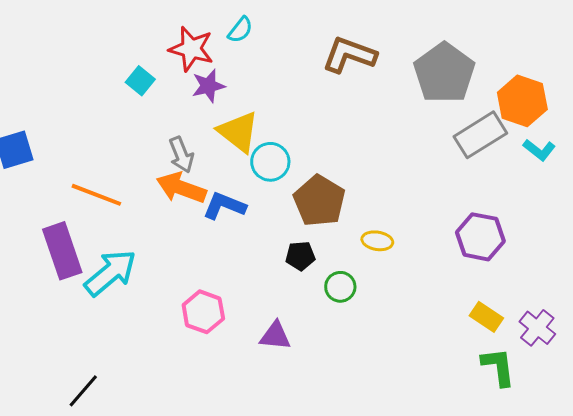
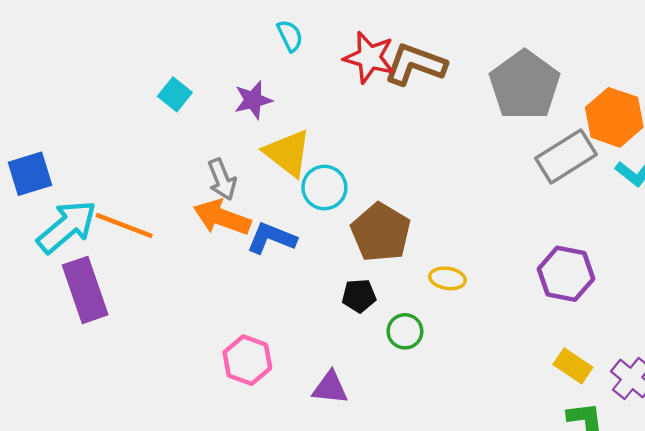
cyan semicircle: (240, 30) -> (290, 36), turned -64
red star: (191, 49) -> (369, 58), moved
cyan arrow: (110, 273) -> (67, 227), moved

